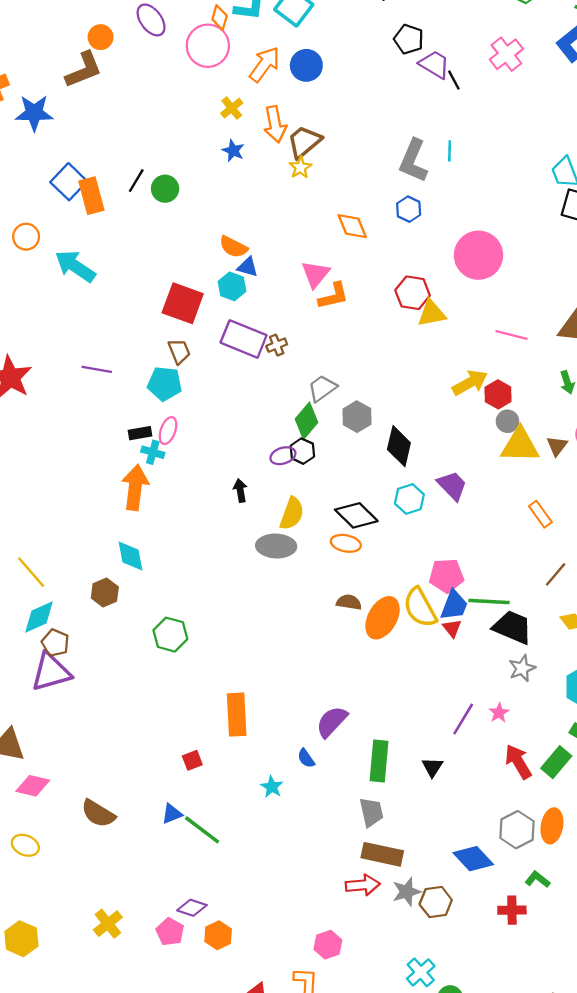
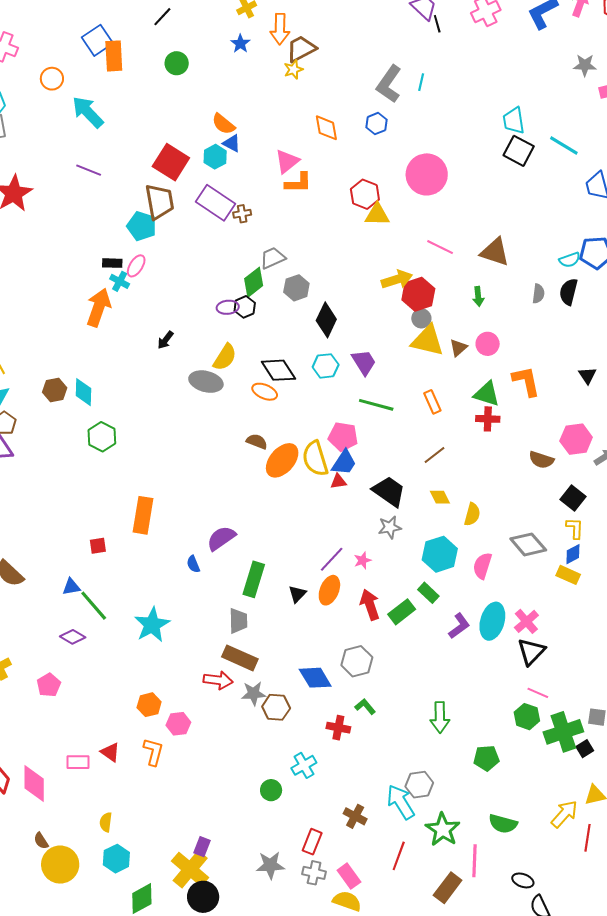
black line: (136, 181) -> (162, 17), moved
brown trapezoid: (179, 351) -> (160, 202), size x1.6
purple line: (97, 369) -> (89, 170), moved
red hexagon: (498, 394) -> (418, 294), size x1.4
black arrow: (240, 490) -> (165, 340), moved, turned -144
cyan diamond: (131, 556) -> (83, 392), moved
green line: (489, 602) -> (376, 405), moved
red triangle: (452, 628) -> (338, 481), turned 48
cyan star: (272, 787) -> (152, 625), moved, size x1.8
orange ellipse: (552, 826) -> (329, 590), moved
purple diamond: (192, 908) -> (73, 637), moved
orange hexagon: (218, 935) -> (149, 705), moved
cyan cross: (421, 972) -> (304, 765), moved

